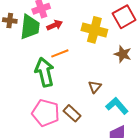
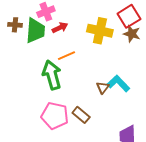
brown star: (123, 54) -> (132, 34), moved
cyan L-shape: (117, 106) -> (118, 83), moved

